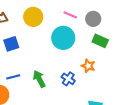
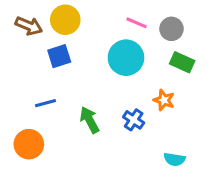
yellow circle: (33, 17) -> (65, 20), moved
blue square: (11, 44) -> (59, 56), moved
blue line: (13, 77) -> (46, 103), moved

